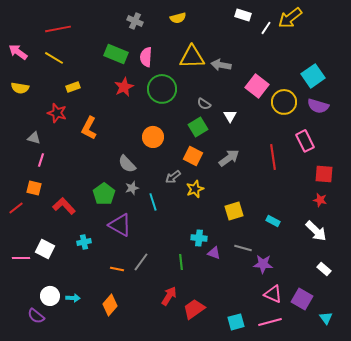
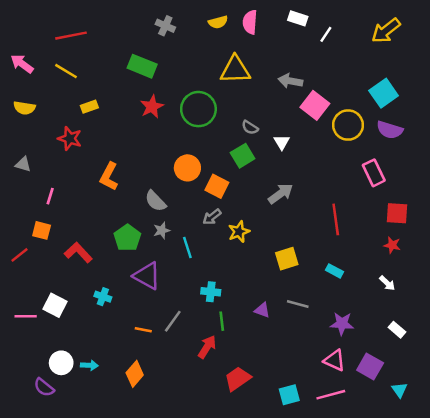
yellow arrow: (290, 18) -> (386, 31), moved
pink semicircle: (146, 57) -> (250, 22), moved
gray arrow: (221, 65) -> (290, 81), moved
orange L-shape: (89, 128) -> (109, 177), moved
gray triangle: (34, 138) -> (23, 164), moved
orange square: (193, 156) -> (217, 186), moved
red line: (273, 157) -> (336, 219), moved
white arrow: (316, 231) -> (387, 283), size x0.6
cyan cross: (199, 238) -> (211, 292), moved
cyan cross: (84, 242) -> (103, 297), turned 32
purple star: (263, 264) -> (342, 324), moved
red arrow: (169, 296) -> (207, 347), moved

